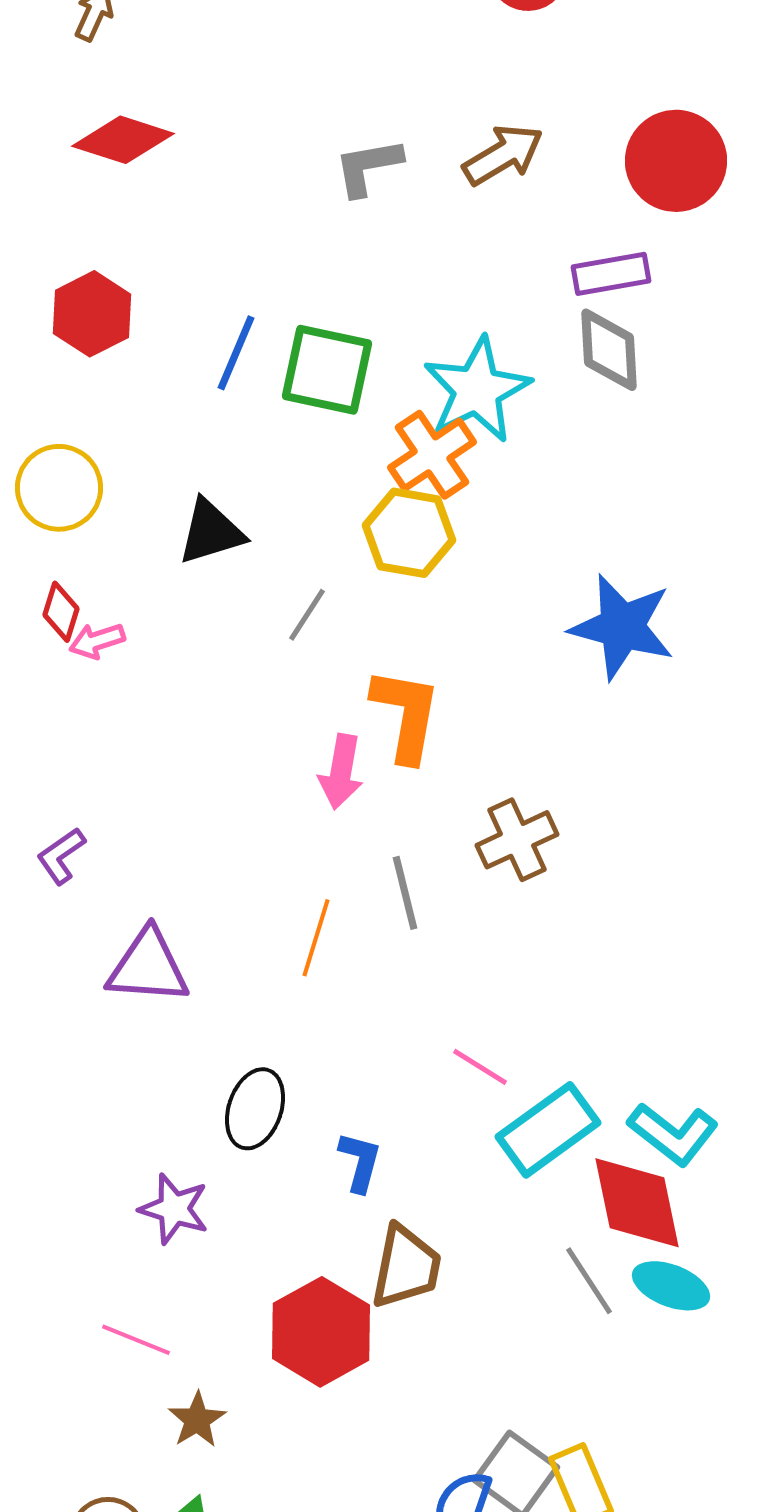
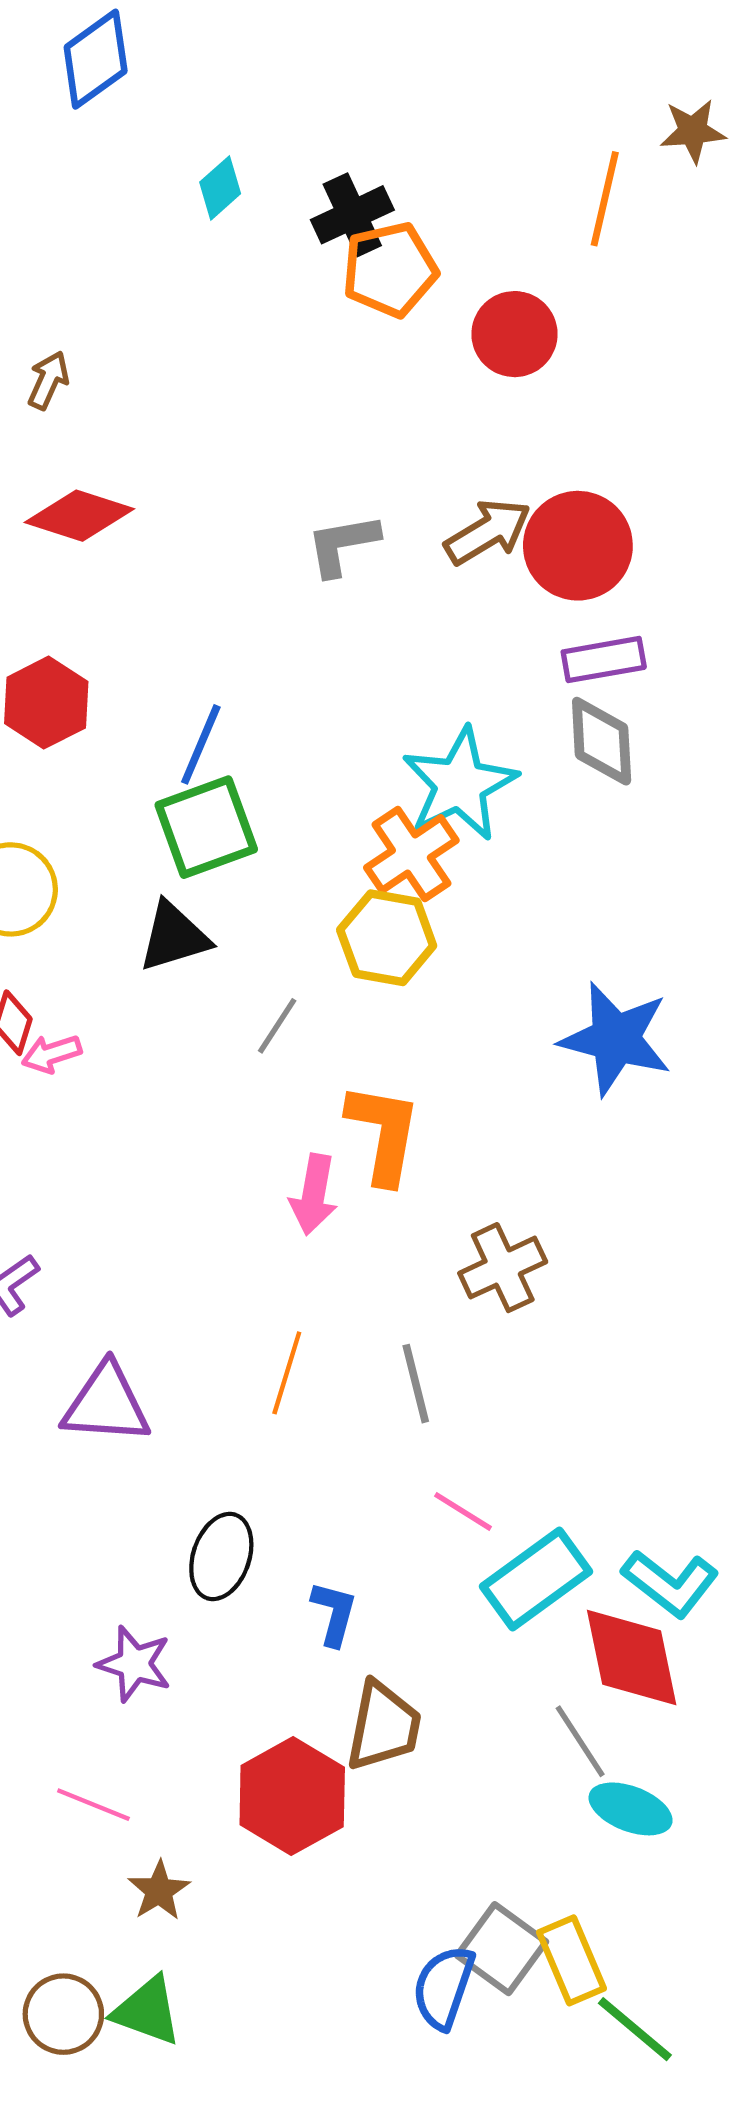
red circle: (676, 161) -> (578, 546), moved
green square: (327, 370) -> (206, 827), moved, turned -32
gray line: (405, 893) -> (416, 1384), moved
cyan ellipse: (671, 1286) -> (631, 1809), moved

